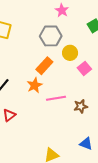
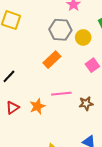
yellow circle: (70, 53) -> (83, 37), moved
orange star: (35, 85) -> (37, 106), moved

